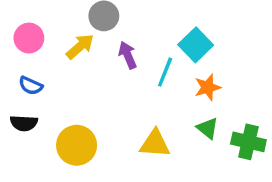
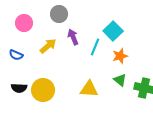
pink circle: (29, 38) -> (24, 23), moved
yellow arrow: (80, 47) -> (48, 46), moved
black semicircle: (24, 123) -> (19, 88), moved

